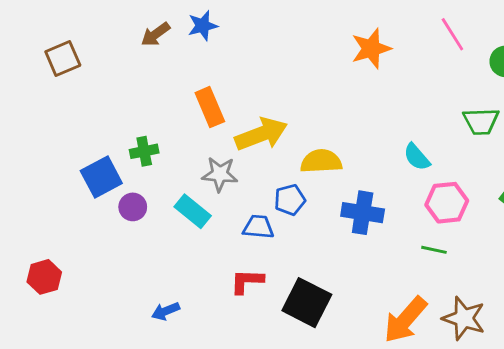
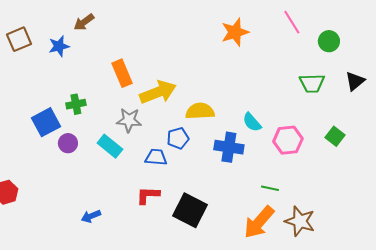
blue star: (203, 26) -> (59, 46), moved
cyan semicircle: (417, 157) -> (252, 122), moved
green line: (434, 250) -> (270, 188), moved

